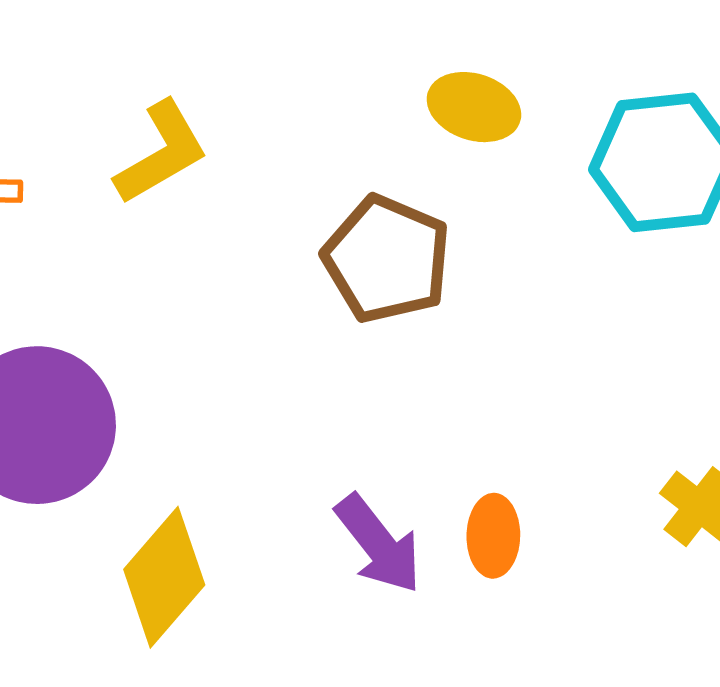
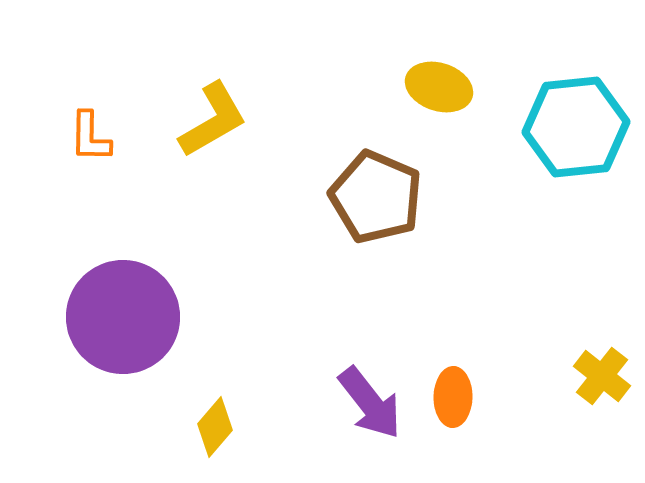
yellow diamond: (164, 577) -> (215, 427), size x0.6

